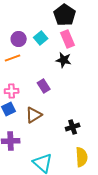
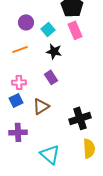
purple circle: (19, 39) -> (26, 22), moved
black star: (64, 60) -> (54, 51), moved
black cross: (73, 127) -> (80, 118), size x1.5

